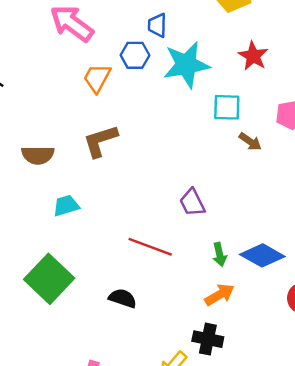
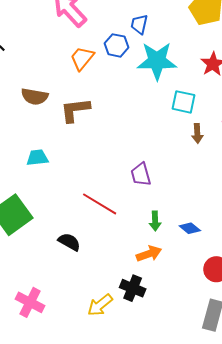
brown arrow: (250, 142) -> (197, 133), turned 42
brown semicircle: (38, 155) -> (35, 96), moved
blue diamond: (262, 255) -> (190, 228), size x0.6

